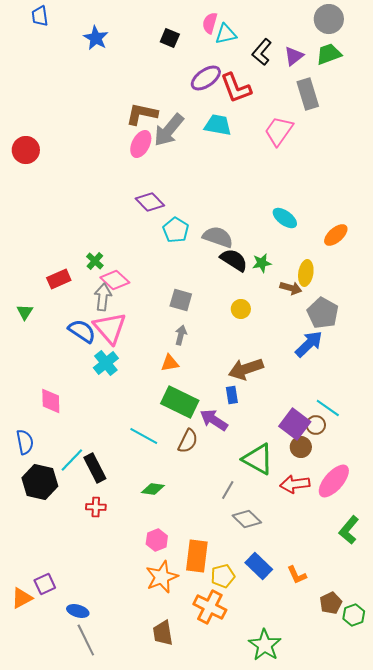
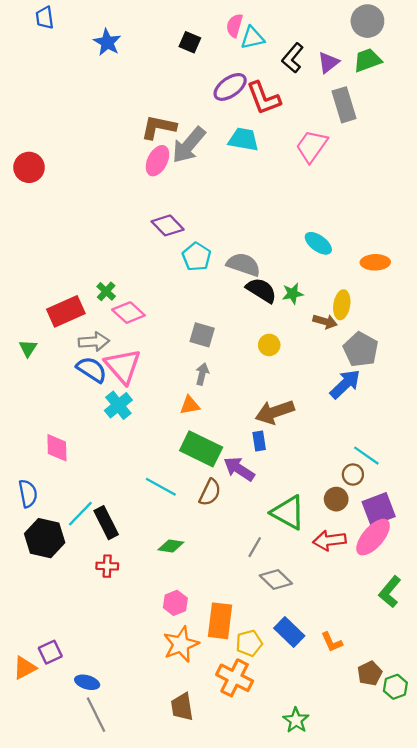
orange ellipse: (336, 235) -> (375, 262), turned 40
red rectangle: (59, 279) -> (66, 311), size x1.4
gray arrow: (103, 297) -> (94, 342), moved, turned 80
purple square: (295, 424) -> (379, 509), moved, turned 32
green star: (265, 645) -> (296, 720), size x0.7

